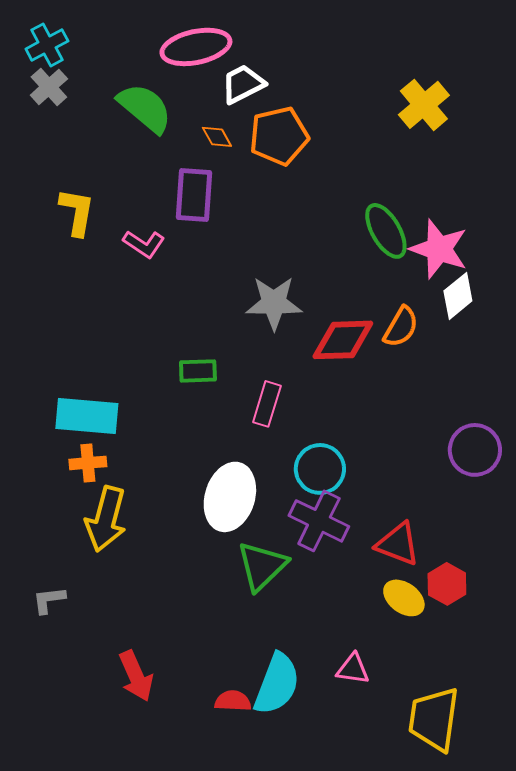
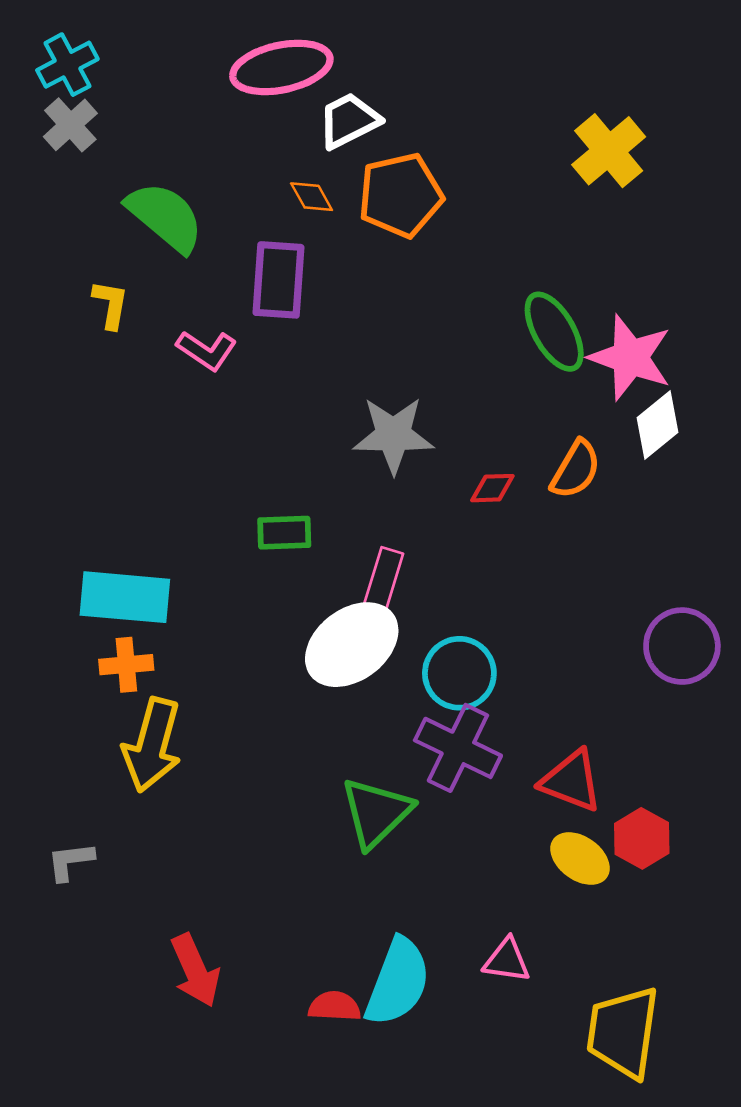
green semicircle: (145, 108) -> (165, 217), moved
yellow L-shape: (77, 212) -> (111, 304), size x0.7
red diamond: (343, 340) -> (492, 488), size x0.5
white ellipse: (230, 497) -> (352, 645), moved, turned 36

